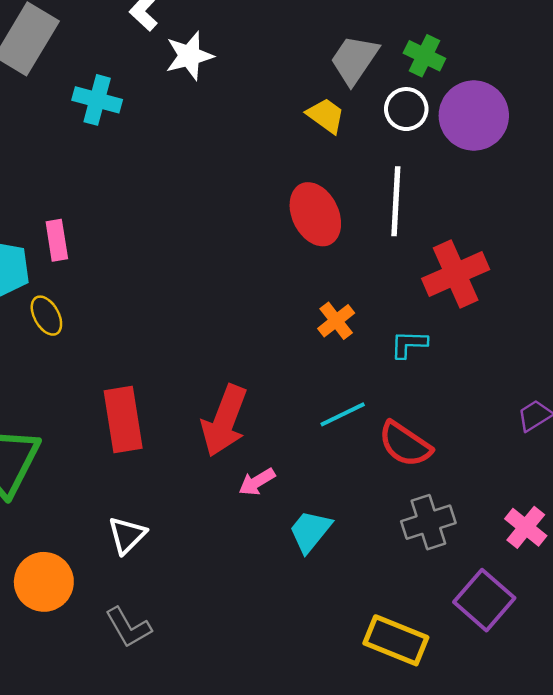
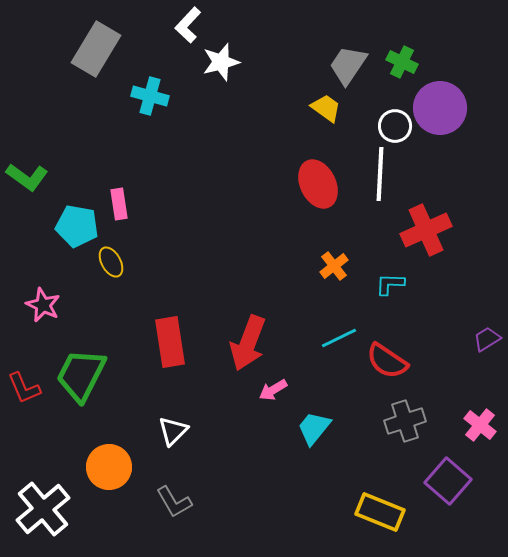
white circle: (406, 109) -> (395, 126), moved

